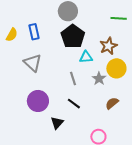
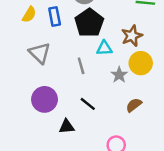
blue rectangle: (34, 32) -> (55, 16), moved
yellow semicircle: (12, 35) -> (29, 15), moved
gray line: (73, 79) -> (81, 66), moved
black triangle: (57, 123) -> (67, 127), turned 40

